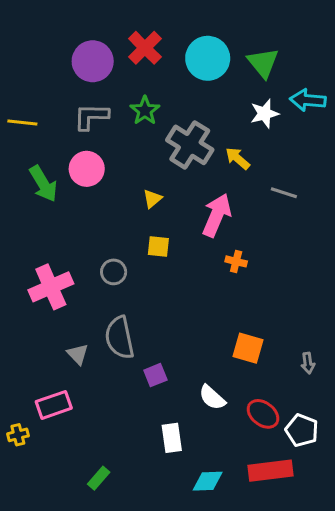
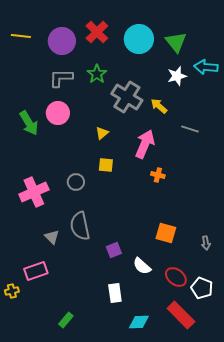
yellow line: (22, 123) -> (21, 36), moved
purple square: (155, 375) -> (114, 250), moved
red rectangle: (270, 471) -> (181, 315), turned 52

